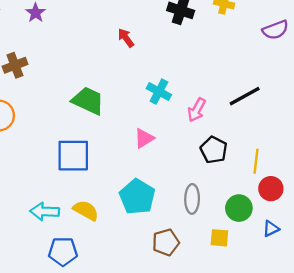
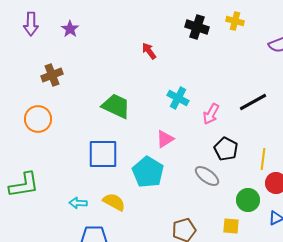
cyan pentagon: (137, 197) -> (148, 172), moved
gray ellipse: (192, 199) -> (207, 176), moved, turned -55
cyan arrow: (45, 211) -> (78, 203), size x0.7

